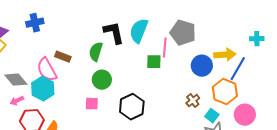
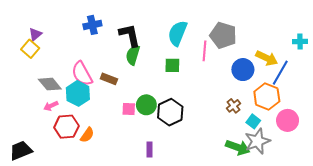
blue cross: (35, 23) -> (92, 25), moved
black L-shape: (114, 33) -> (130, 35), moved
yellow arrow: (225, 55) -> (267, 58), turned 30
brown rectangle: (63, 57) -> (109, 79), moved
green square: (154, 62) -> (172, 65), moved
green circle: (102, 80) -> (146, 105), moved

